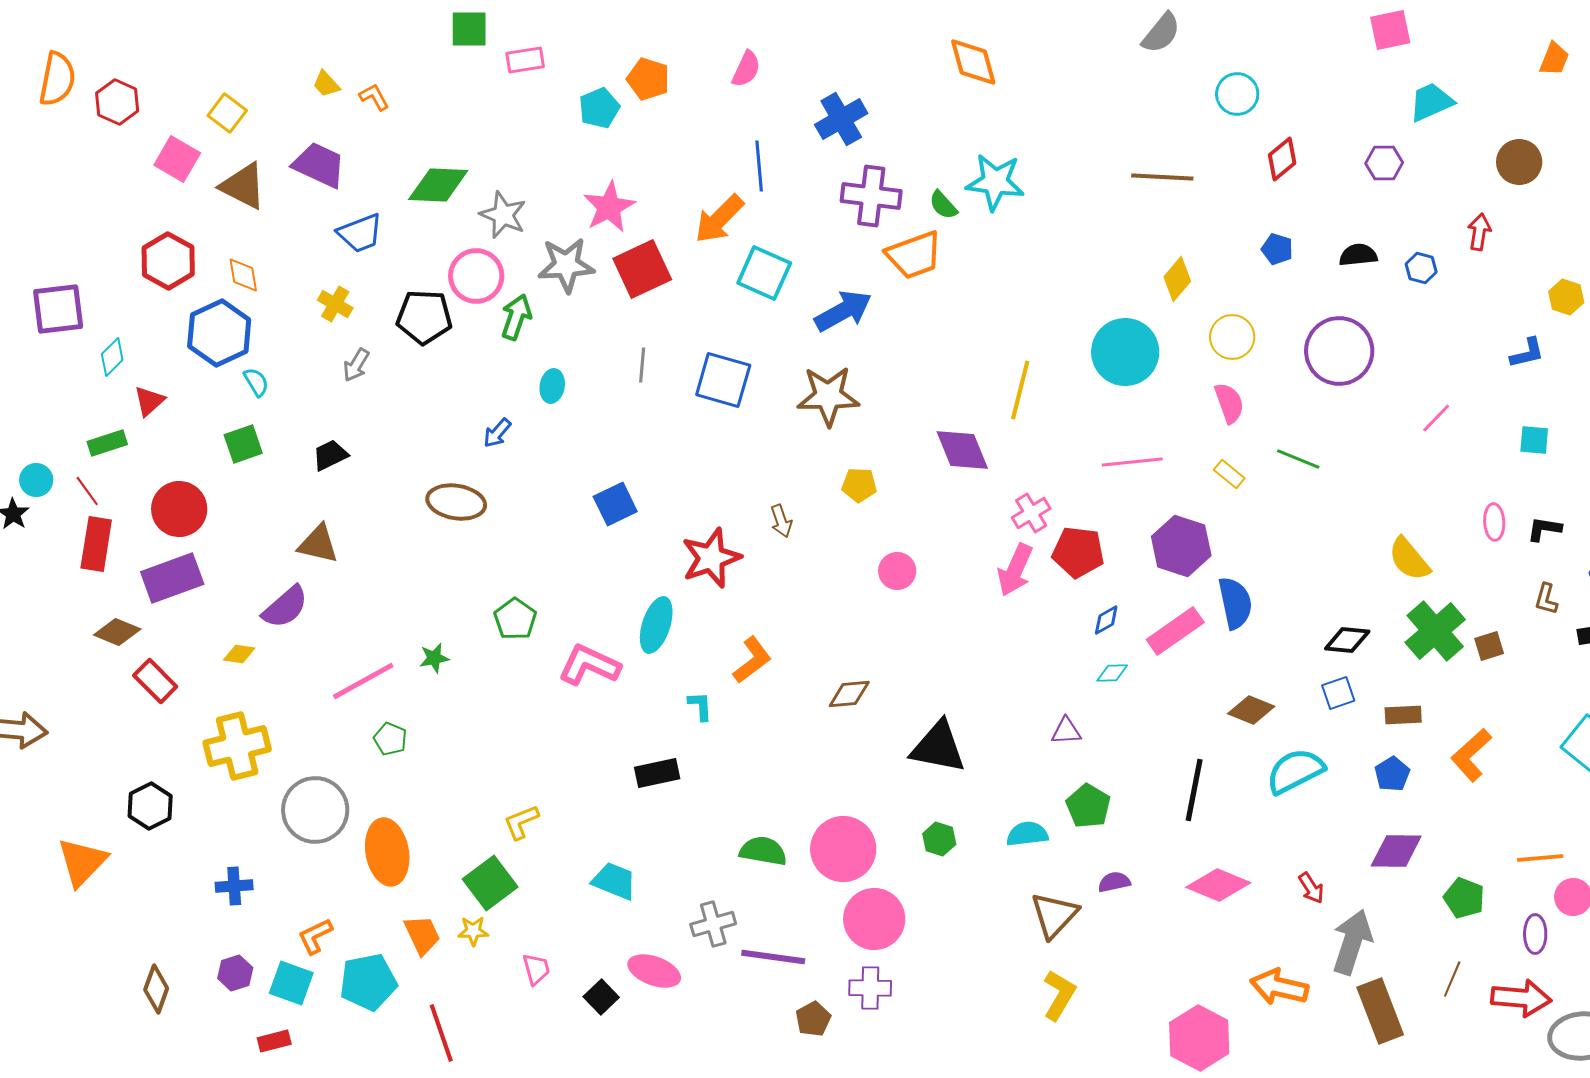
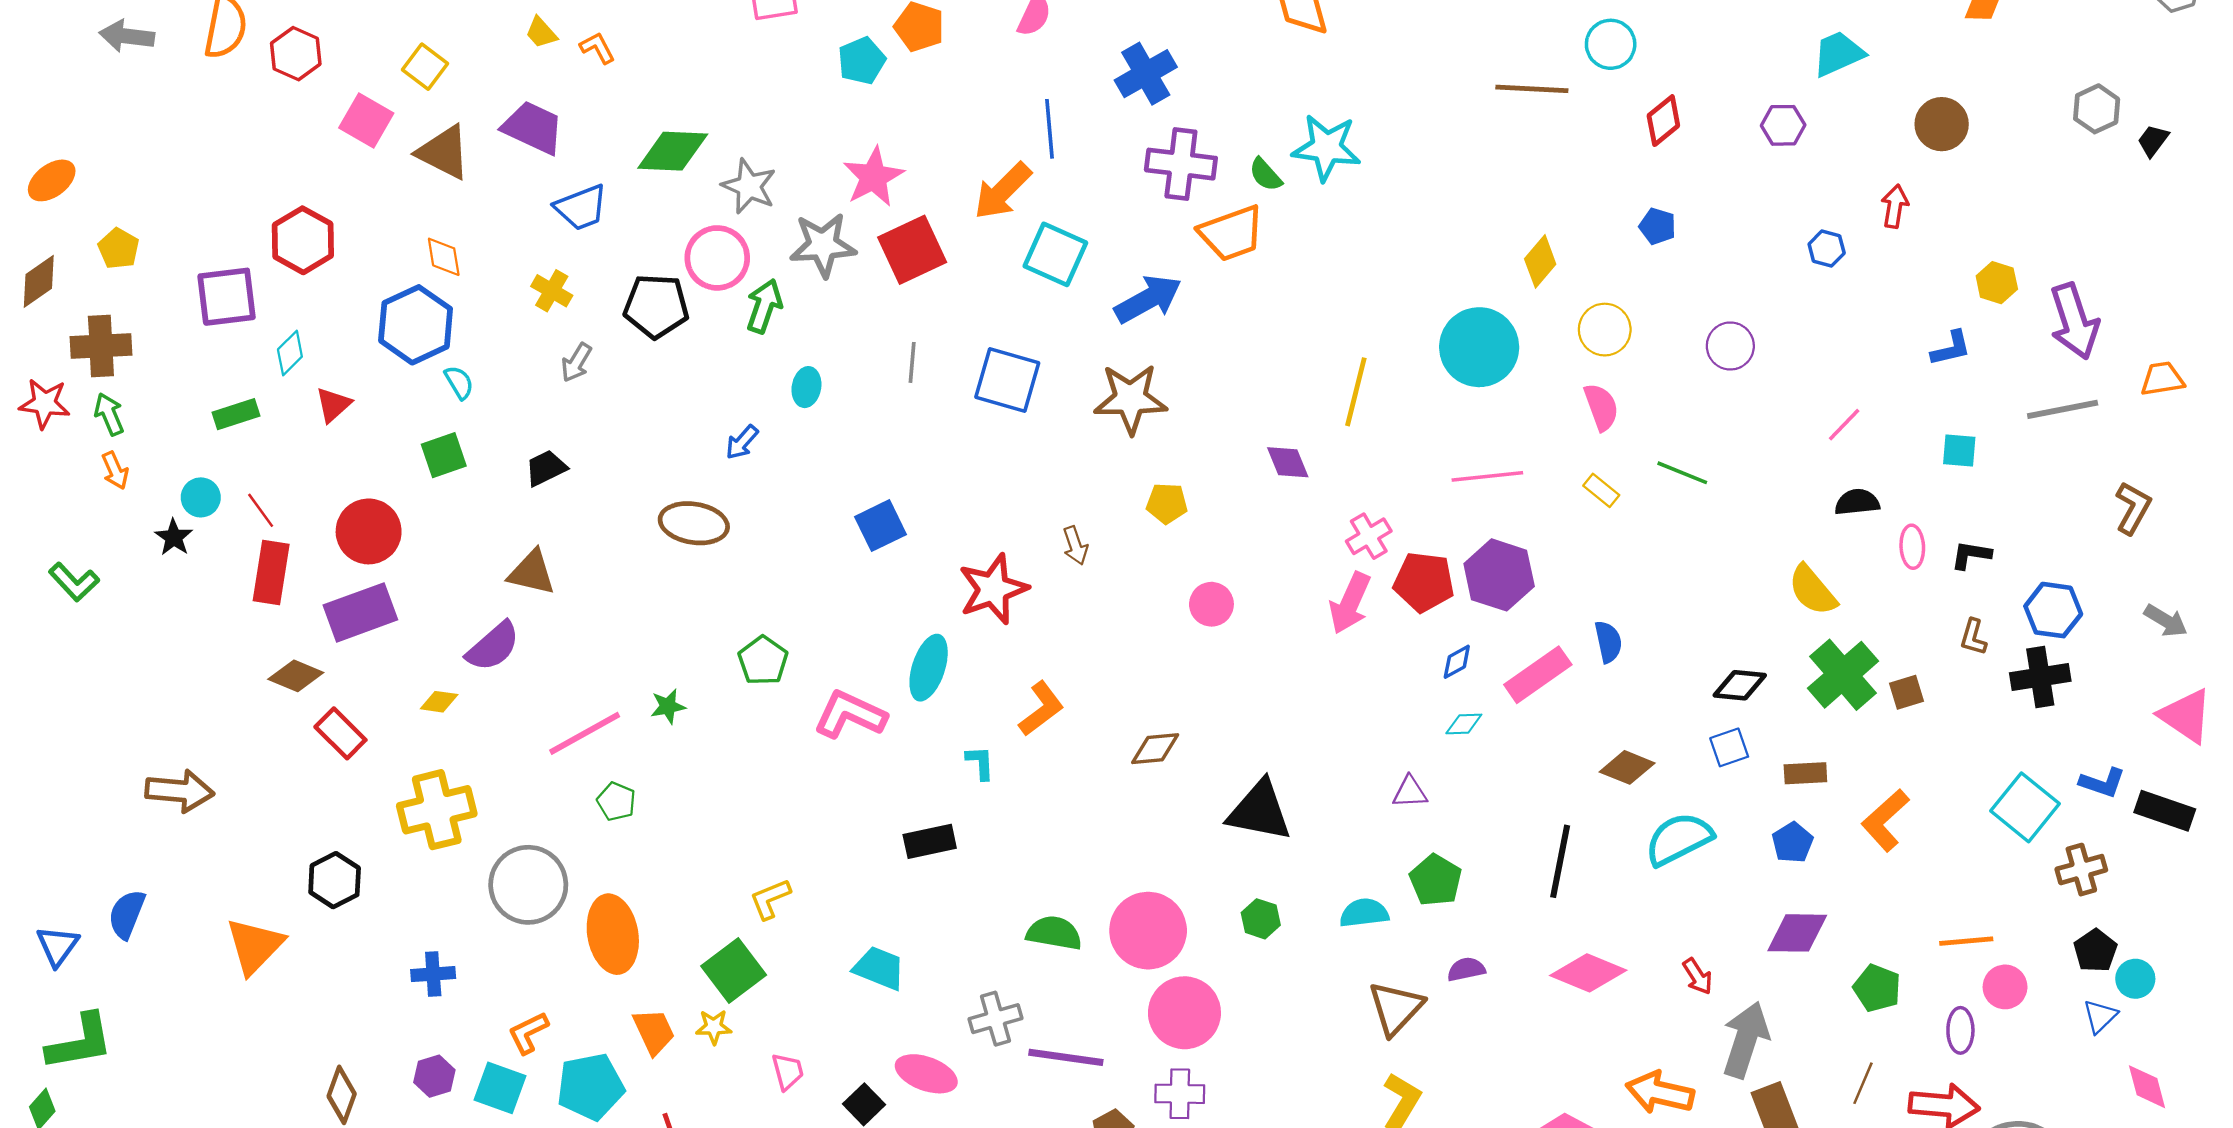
brown line: (1162, 177) -> (1532, 89), moved
black semicircle: (1358, 255) -> (1857, 502), moved
red hexagon: (168, 261) -> (303, 240), moved
purple circle: (1339, 351) -> (1730, 346), size x0.6
green rectangle: (107, 443) -> (236, 414), moved
purple diamond: (962, 450) -> (1288, 462), size x0.7
purple hexagon: (1181, 546) -> (1499, 575), moved
blue semicircle: (1235, 603) -> (1608, 642), size x0.7

